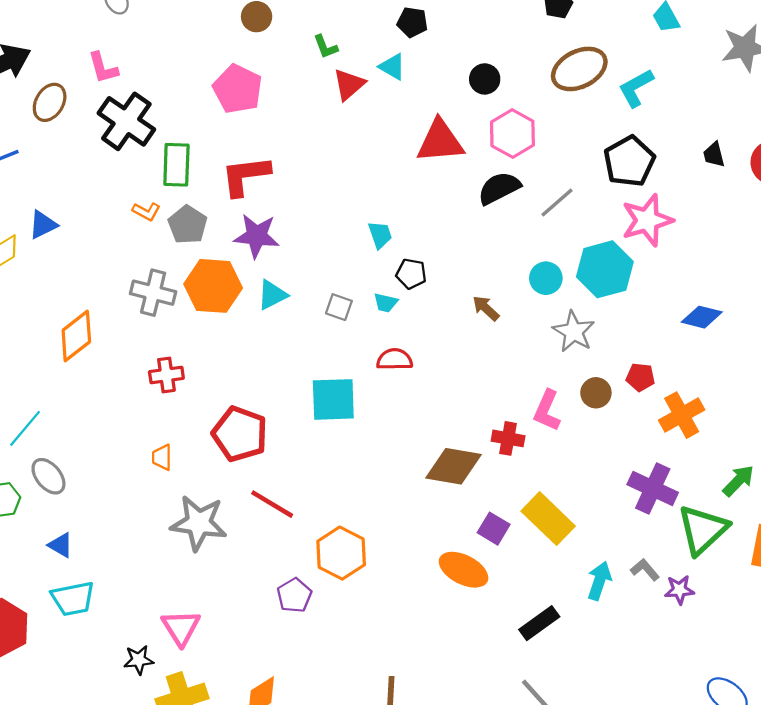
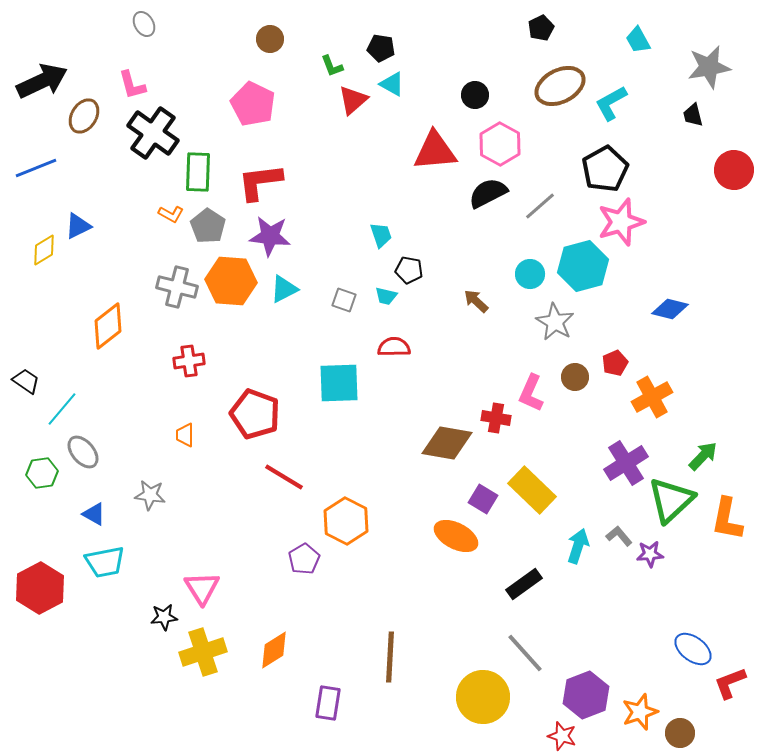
black pentagon: (412, 22) -> (381, 48), moved
black trapezoid: (714, 155) -> (693, 115), moved
red pentagon: (640, 377) -> (615, 363), turned -30
purple cross: (653, 488) -> (626, 463), turned 33
gray star: (199, 523) -> (150, 495), moved, size x0.6

